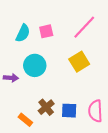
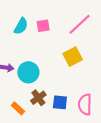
cyan circle: (35, 65) -> (28, 72), moved

